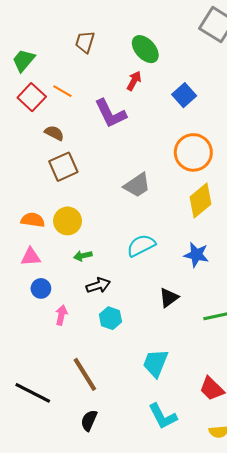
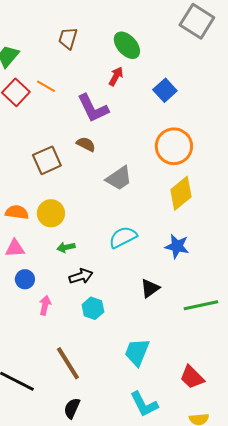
brown semicircle: (54, 133) -> (86, 144), moved

